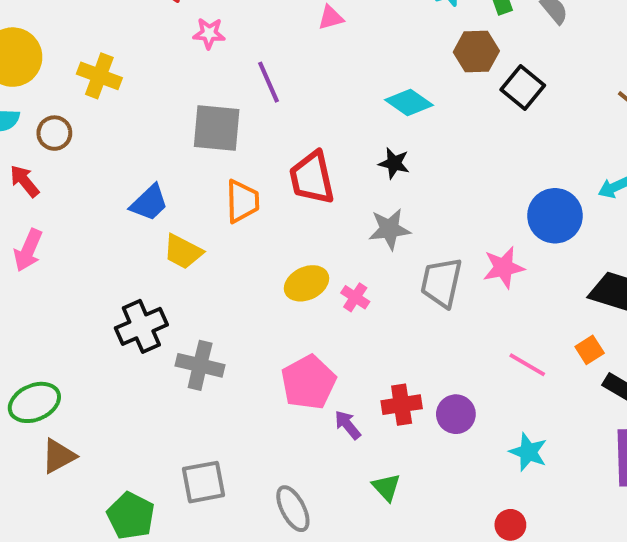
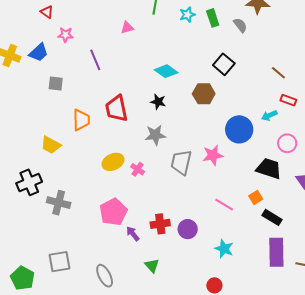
brown hexagon: (476, 51) -> (204, 94), moved
gray square: (217, 128) -> (56, 83), moved, size x0.6
blue trapezoid: (149, 203) -> (39, 53), moved

